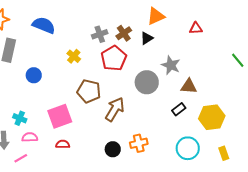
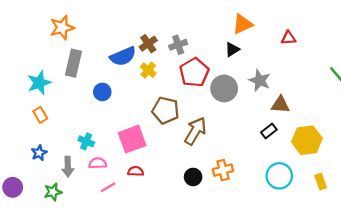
blue semicircle: (44, 25) -> (123, 56), moved, turned 135
brown cross: (124, 33) -> (148, 44), moved
gray circle: (147, 82) -> (224, 88), moved
pink line: (21, 158) -> (108, 187), moved

